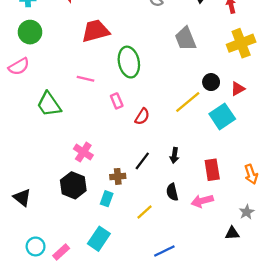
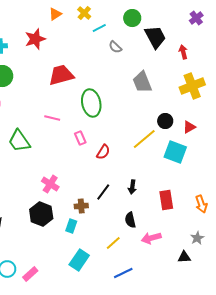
cyan square: (222, 116) -> (175, 152), turned -35
pink arrow: (202, 201) -> (151, 238), moved
yellow line: (144, 212) -> (113, 243), moved
cyan rectangle: (99, 239) -> (79, 260), moved

